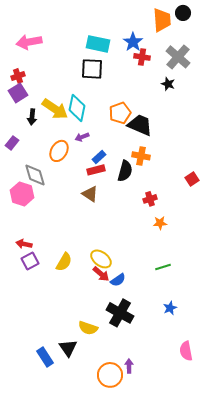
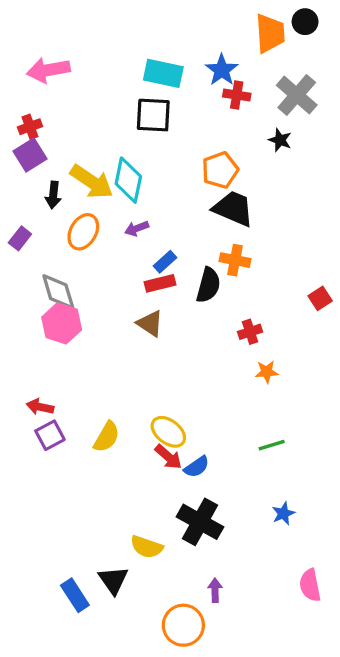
orange pentagon: (120, 113) -> (220, 170), moved
orange ellipse: (59, 151) -> (83, 232), moved
pink hexagon: (22, 194) -> (62, 323), moved
purple arrow: (129, 366) -> (215, 590), moved

